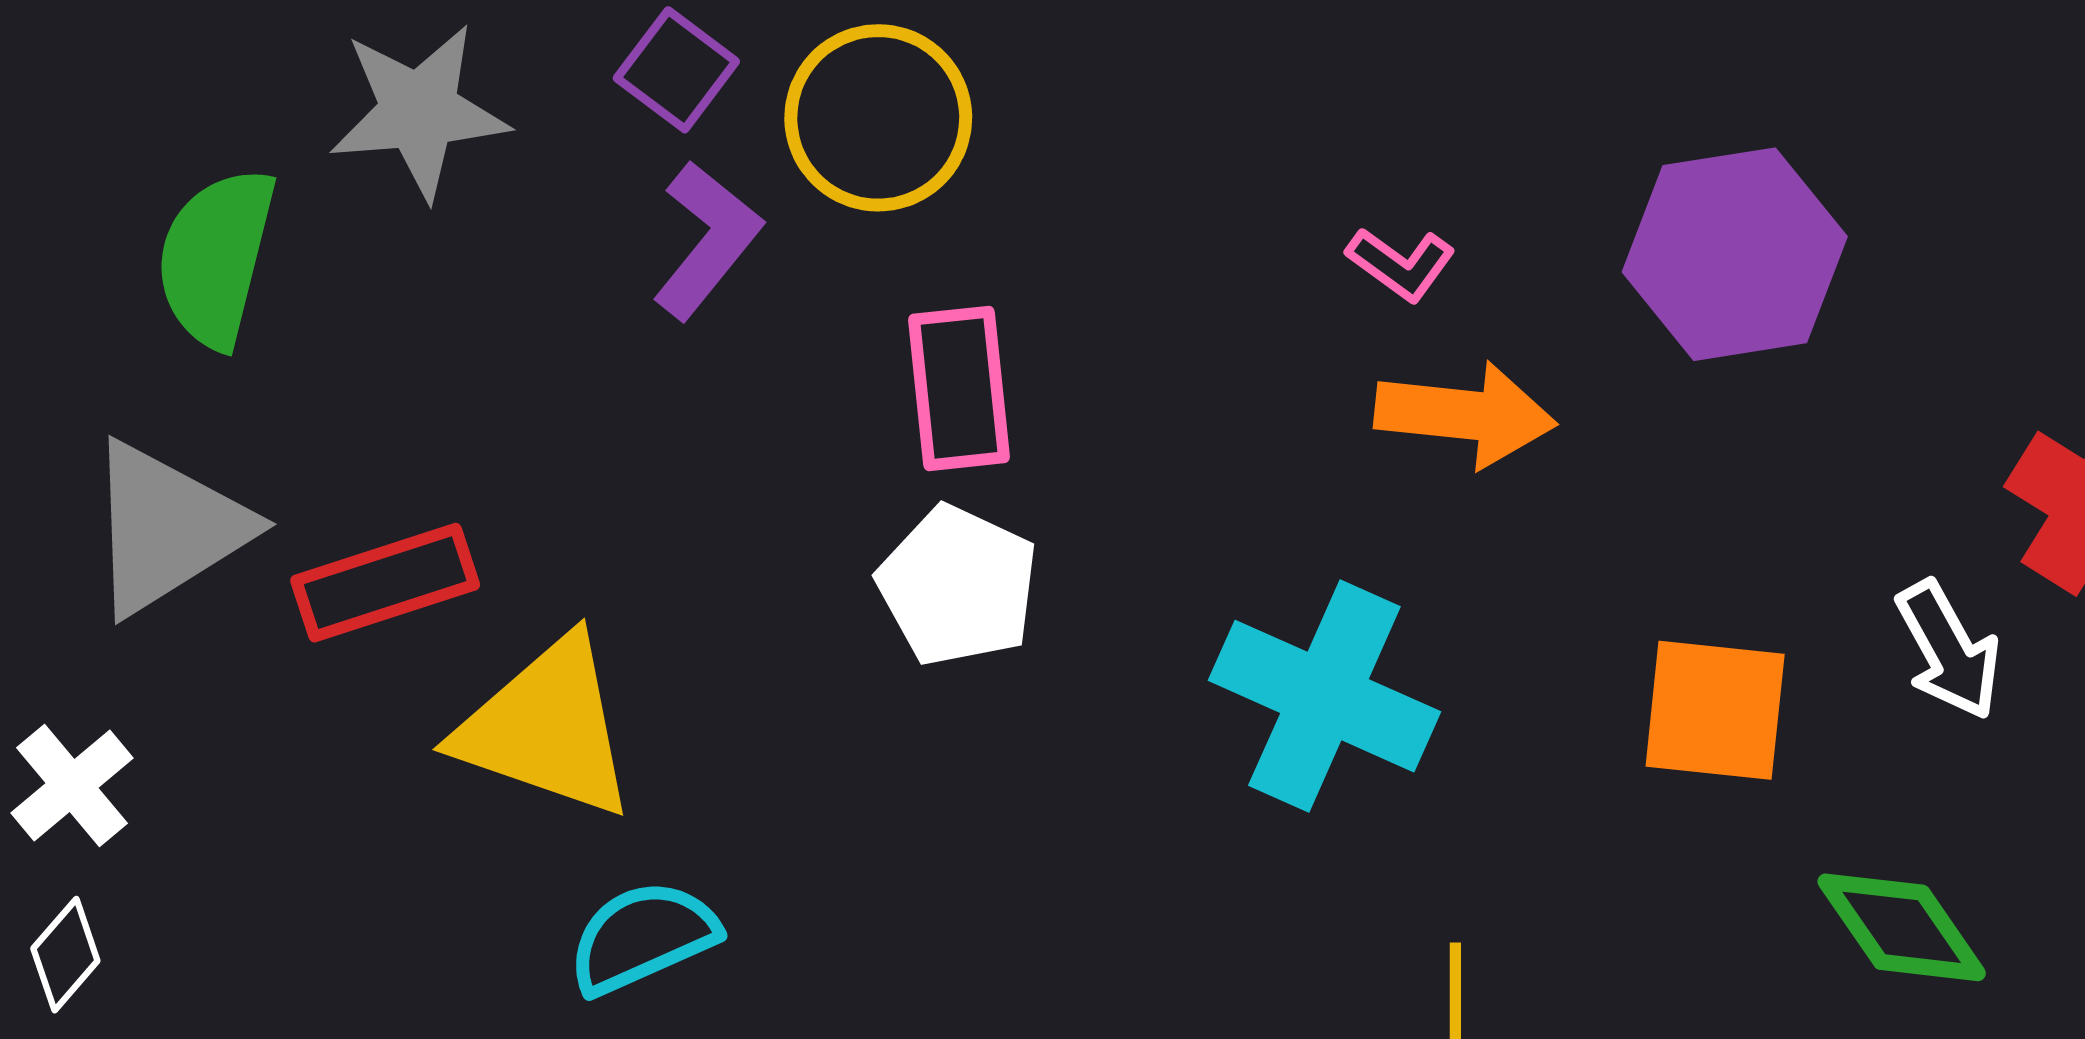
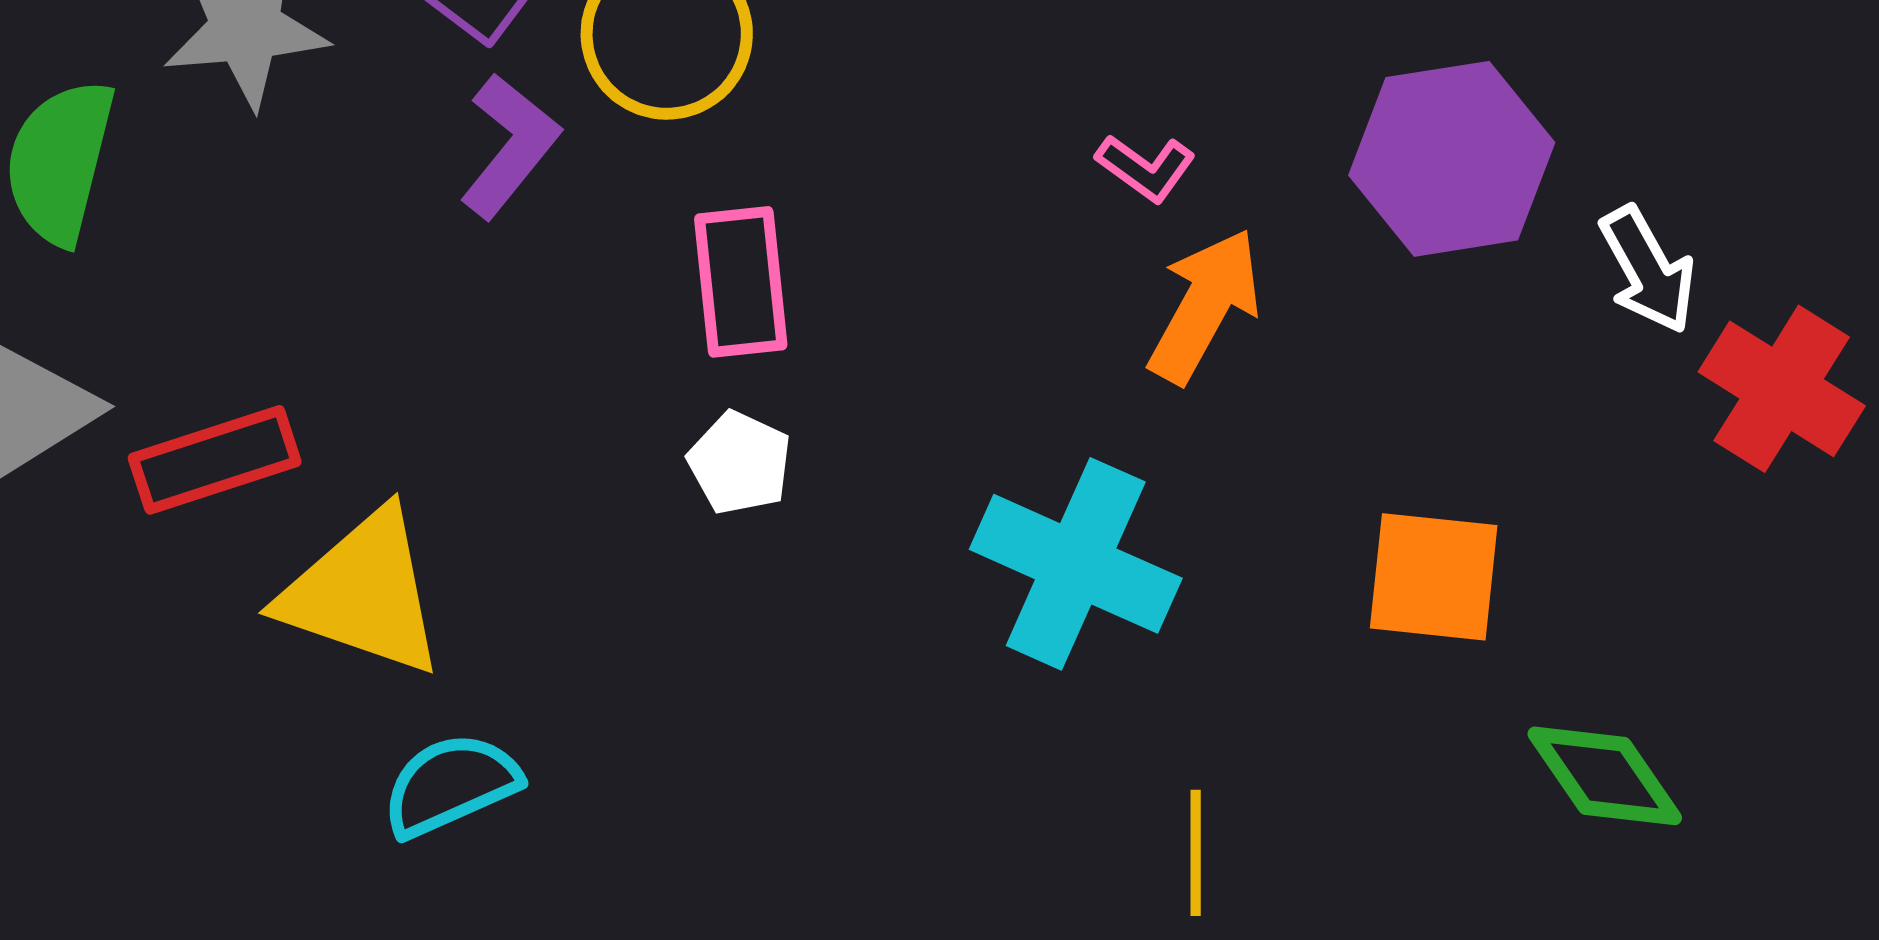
orange arrow: (1465, 415) -> (1205, 306), turned -67
white pentagon: (958, 586) -> (740, 463), size x0.7
white arrow: (1949, 650) -> (1648, 270), moved

